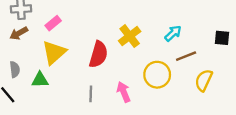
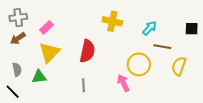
yellow cross: (130, 36) -> (112, 21), moved, turned -36
brown line: (186, 56) -> (162, 47), turned 36
pink arrow: (124, 92) -> (123, 83), moved

